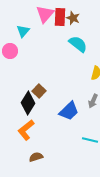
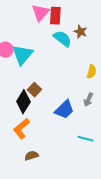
brown star: (73, 18) -> (80, 32), moved
cyan triangle: (23, 31) -> (22, 55), moved, size x1.6
cyan semicircle: (78, 44) -> (62, 39), moved

